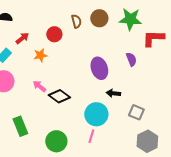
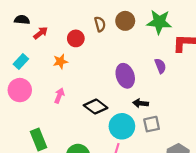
red arrow: (22, 38) -> (41, 33), moved
pink arrow: (39, 86) -> (59, 96), turned 72
black diamond: (59, 96) -> (96, 107), moved
gray square: (136, 112) -> (152, 124), moved, turned -35

